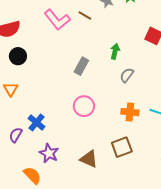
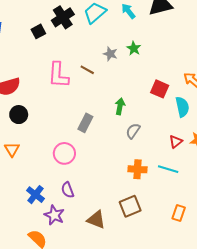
pink L-shape: (57, 20) -> (58, 75), turned 44
pink circle: (84, 106) -> (64, 153), moved
blue cross: (36, 123) -> (35, 195), moved
purple semicircle: (16, 135) -> (68, 190), moved, turned -49

